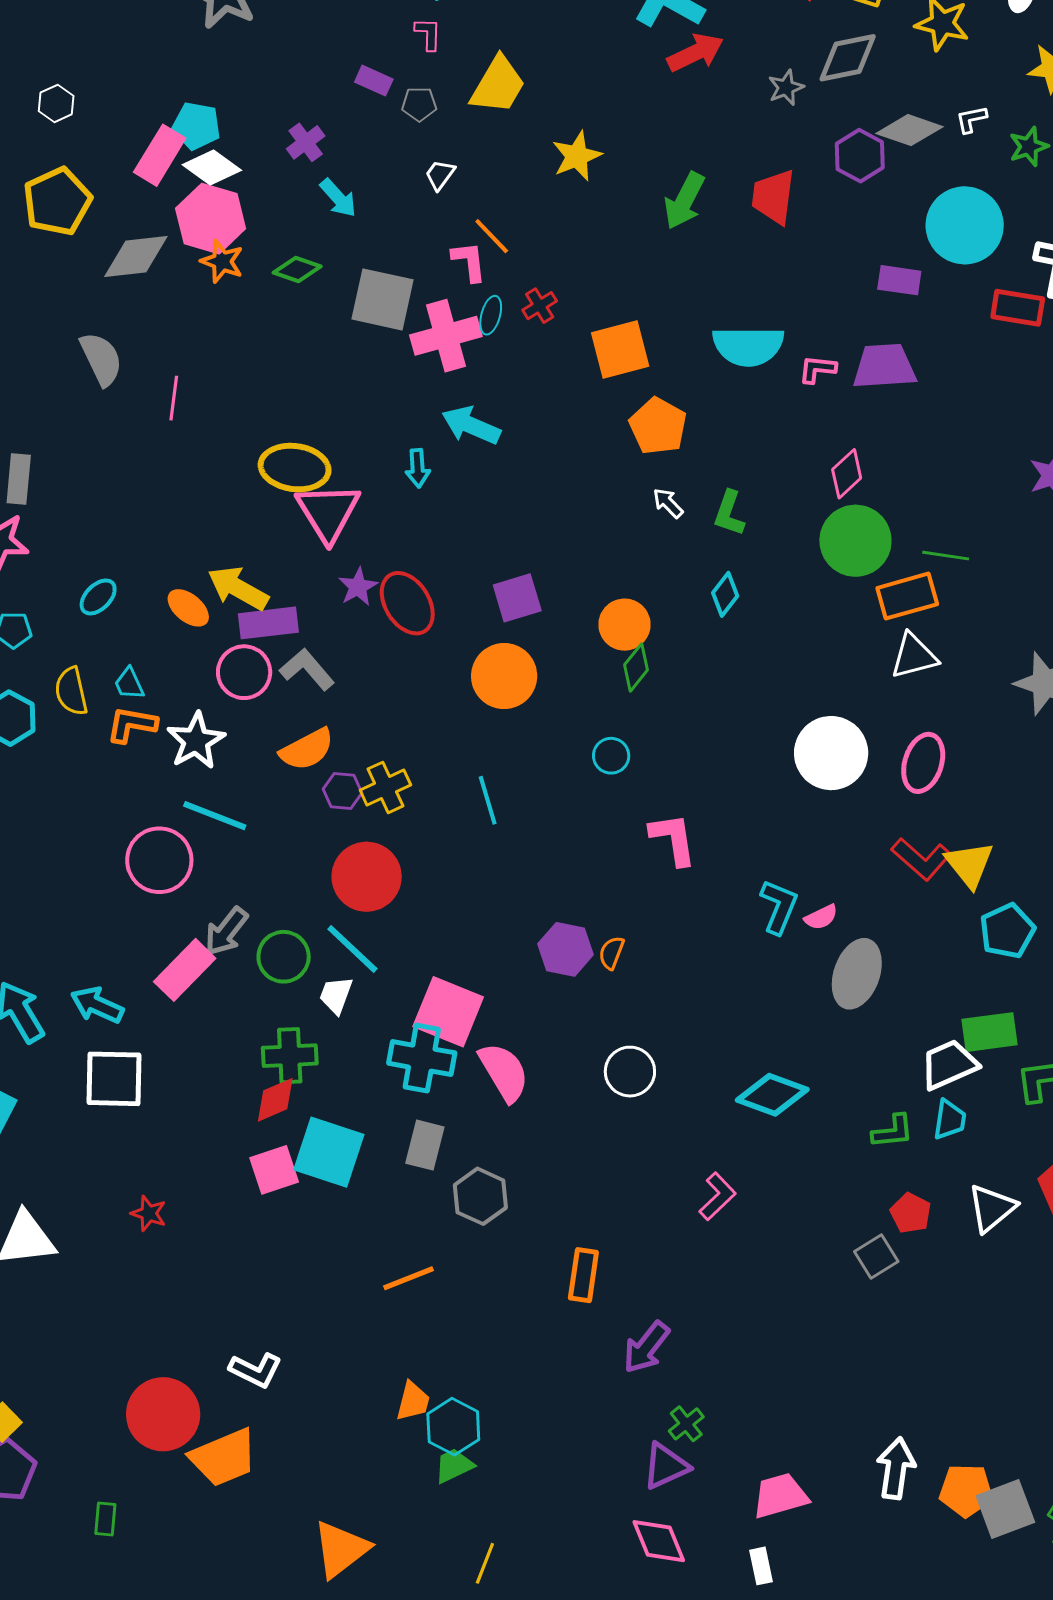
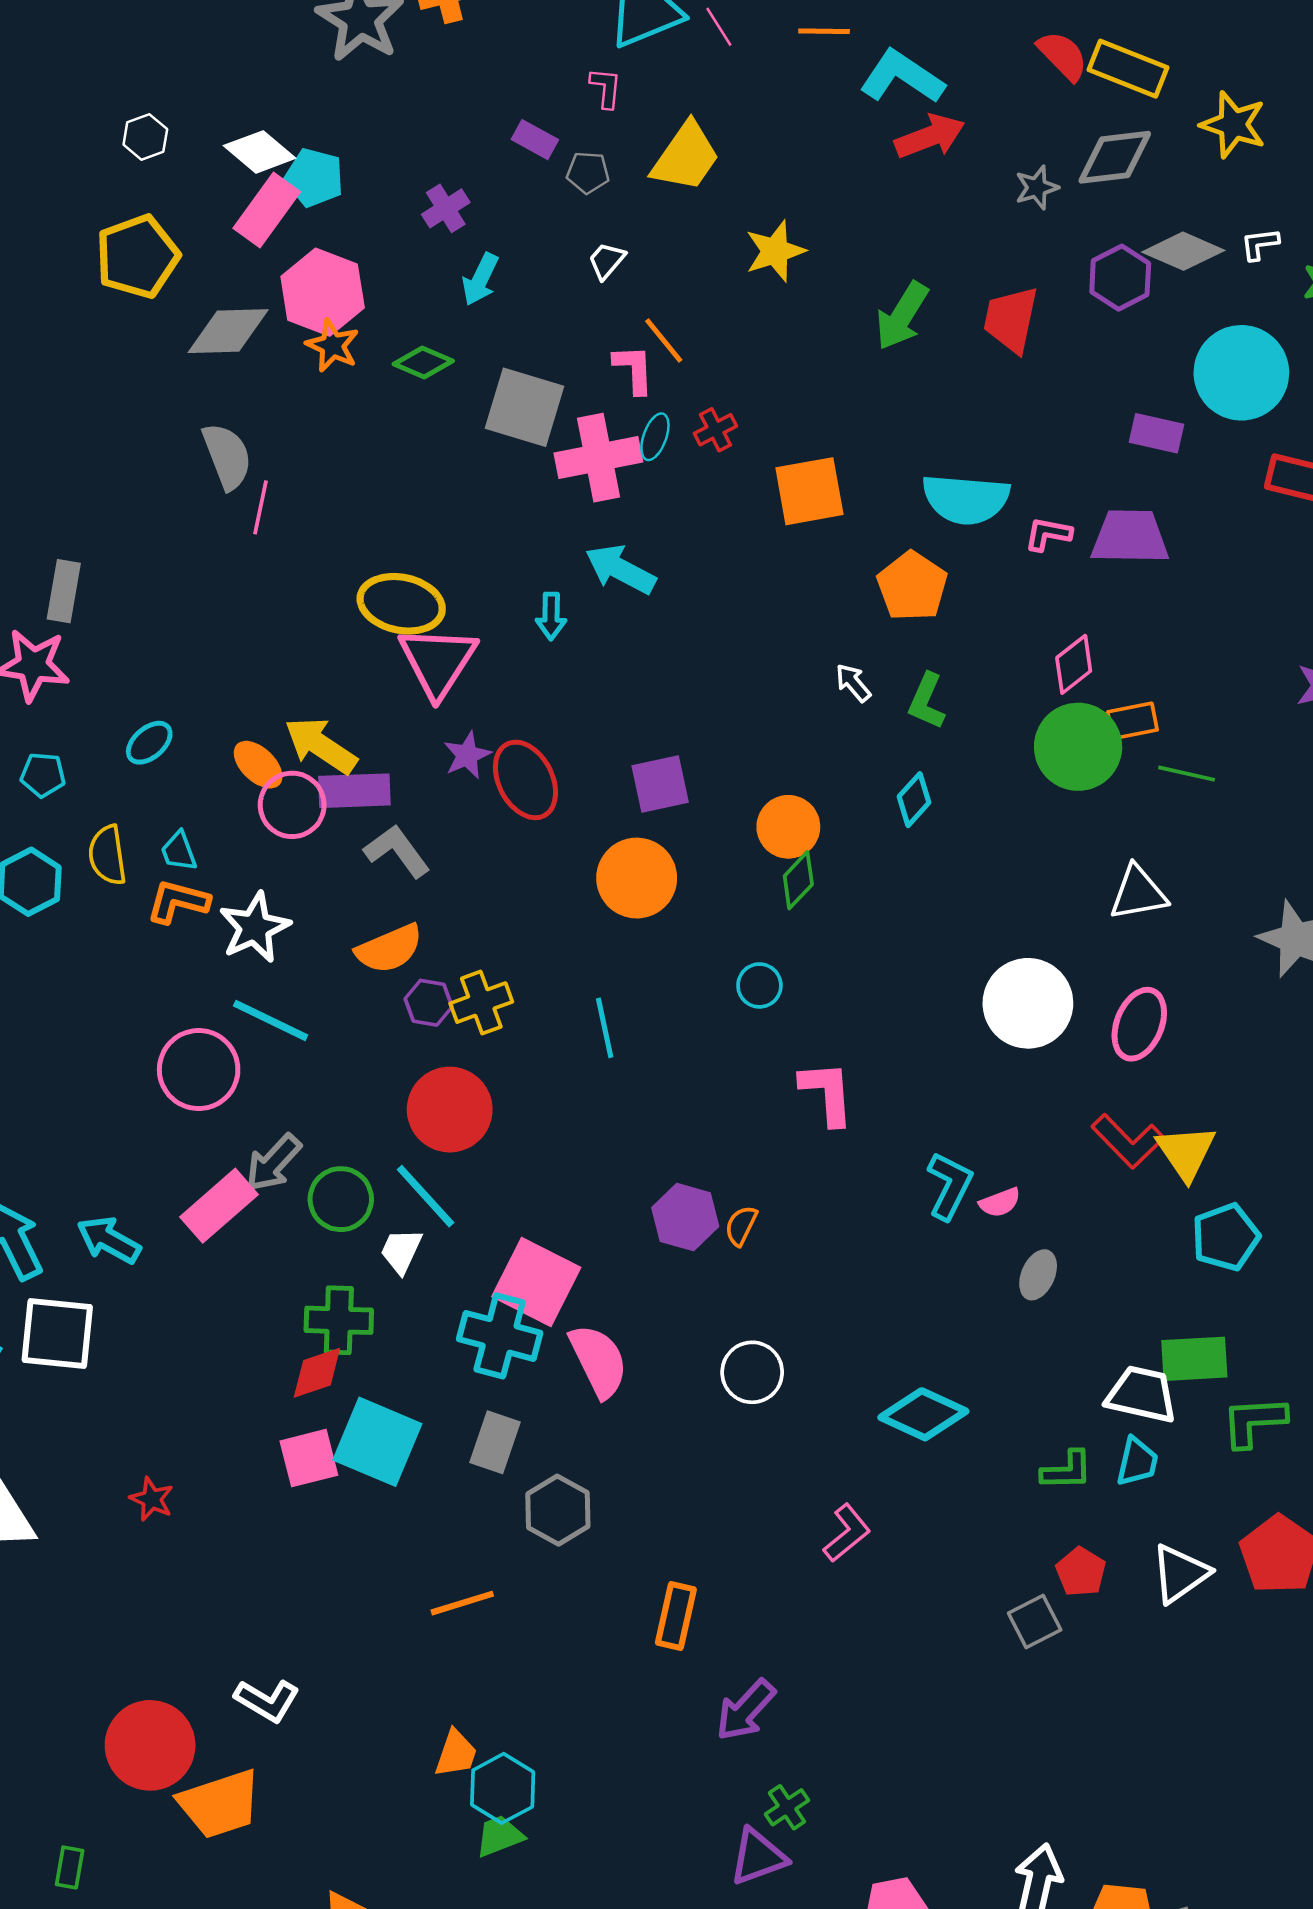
white diamond: (212, 168) -> (260, 152), moved
cyan arrow: (338, 198) -> (480, 279), turned 63
gray semicircle: (101, 359) -> (227, 456), moved
orange pentagon: (658, 426) -> (912, 586), moved
orange rectangle: (907, 596) -> (1132, 721), moved, size x0.7
pink circle: (244, 672) -> (292, 805), moved
gray ellipse: (857, 974) -> (1038, 1275), size x0.6
white trapezoid: (949, 1065) -> (1142, 1394), turned 32
white square: (114, 1079) -> (57, 1333), moved

